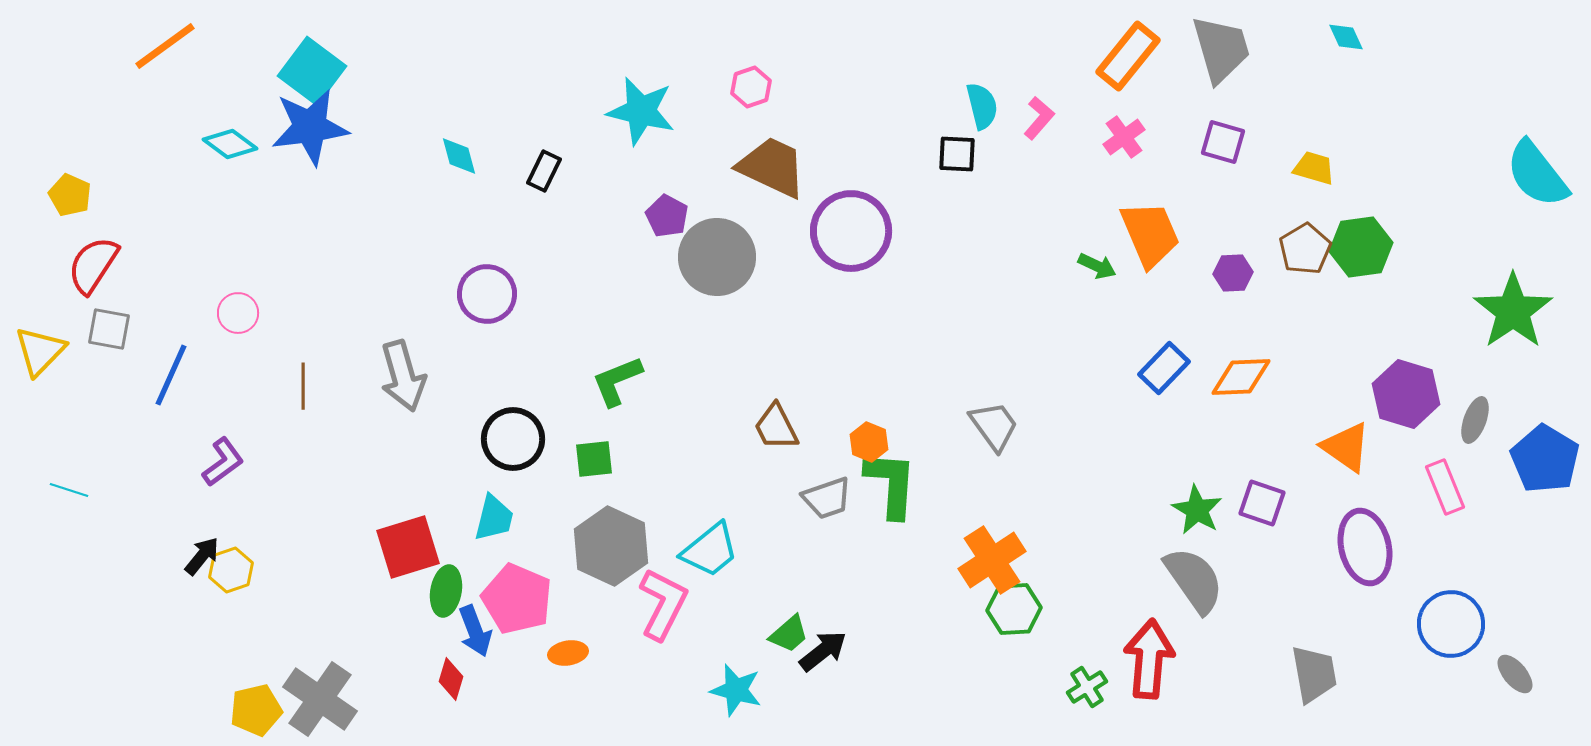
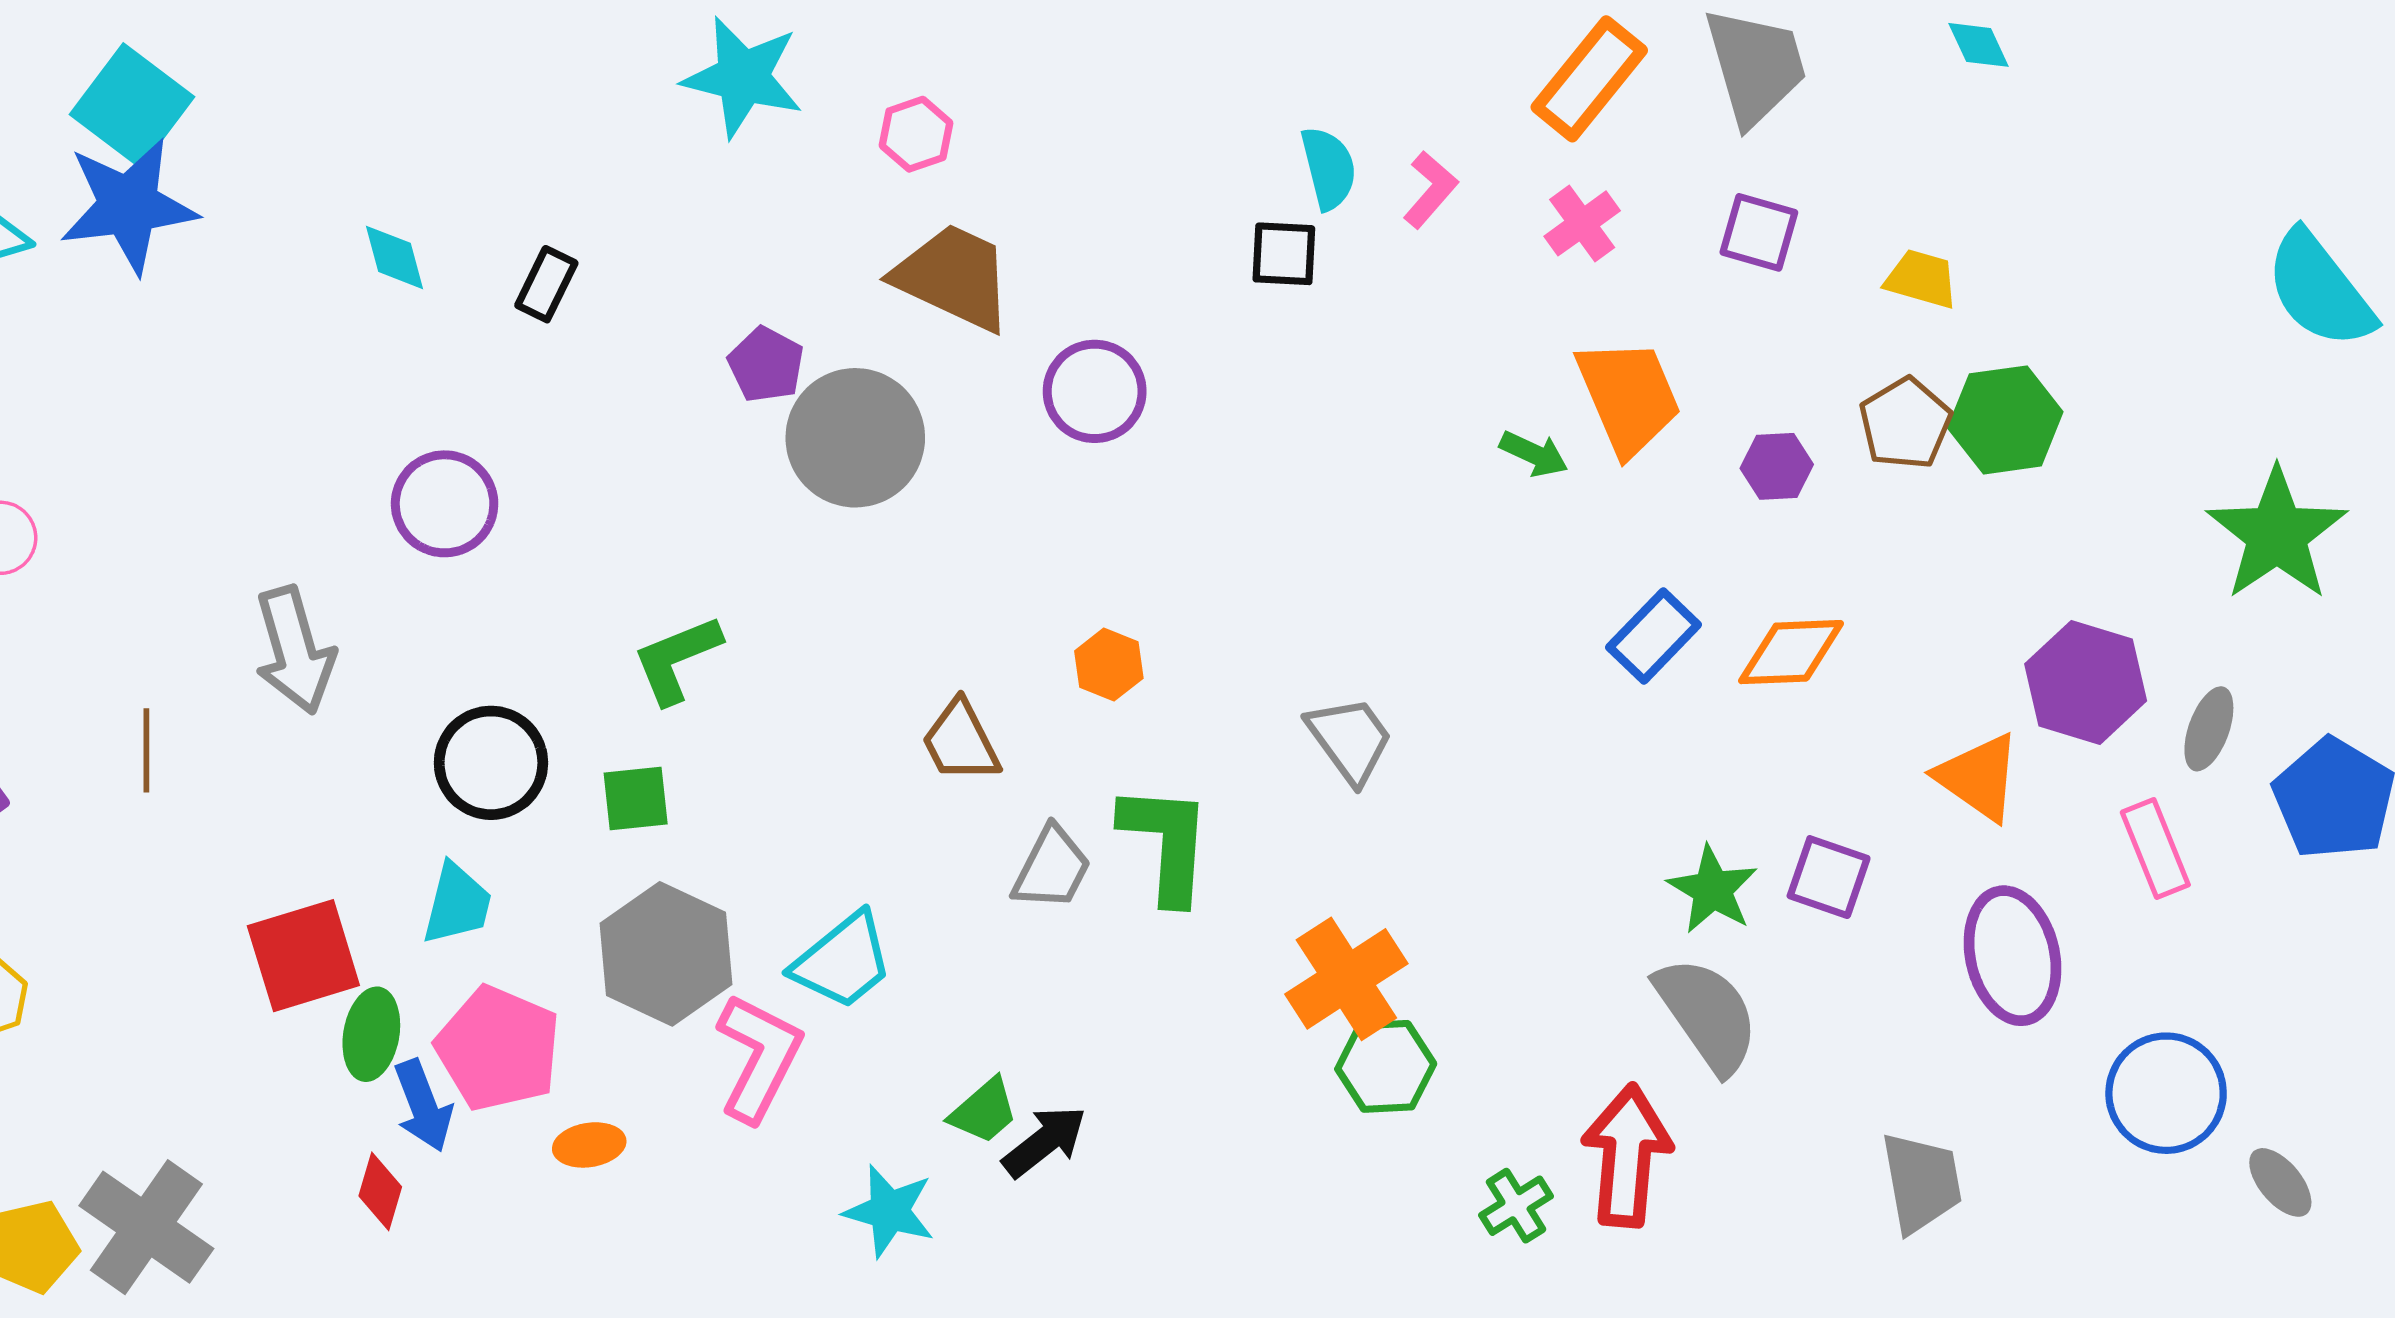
cyan star: (641, 111) -> (743, 77), moved
purple circle: (851, 231) -> (1095, 391), size x0.7
brown line: (303, 386) -> (146, 750), moved
orange hexagon: (869, 442) -> (1109, 665), moved
gray trapezoid: (827, 498) -> (1052, 868), turned -44

